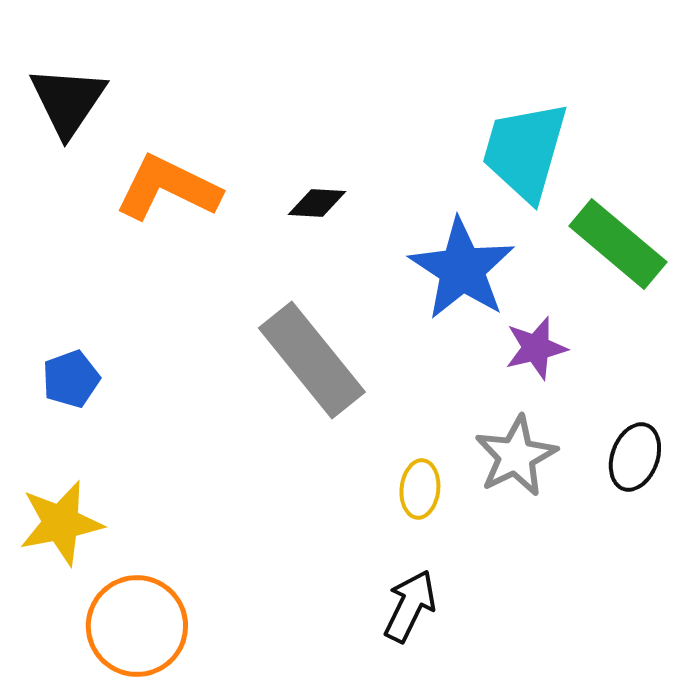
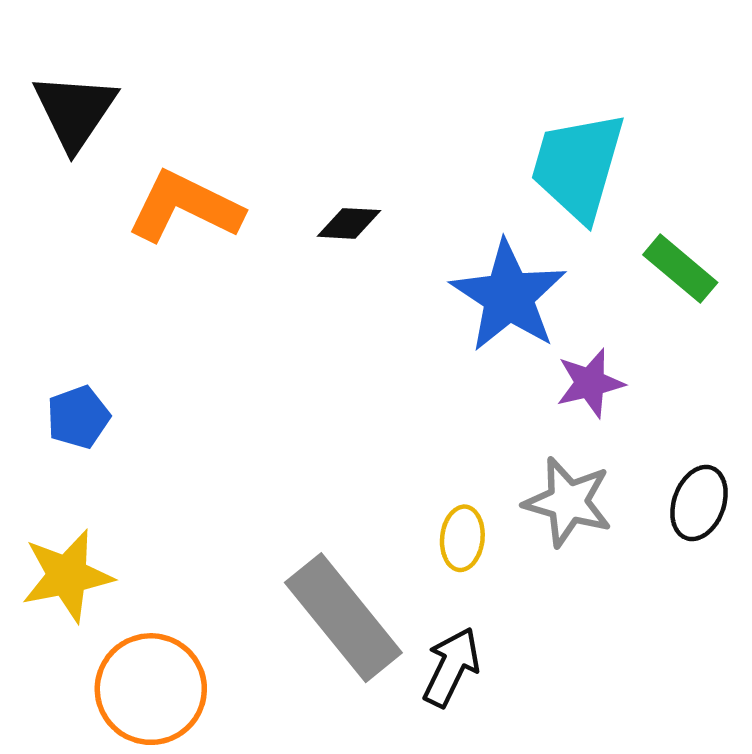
green rectangle: (618, 244) -> (680, 269), size x0.7
gray rectangle: (312, 360) -> (343, 618), moved
gray star: (516, 456) -> (568, 502), turned -30

